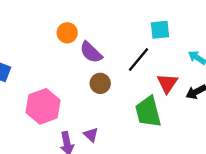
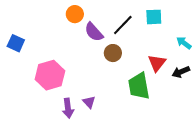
black line: (139, 59) -> (123, 25), moved
brown circle: (100, 83) -> (113, 53), moved

